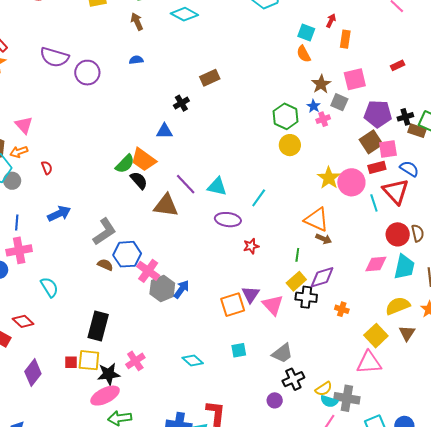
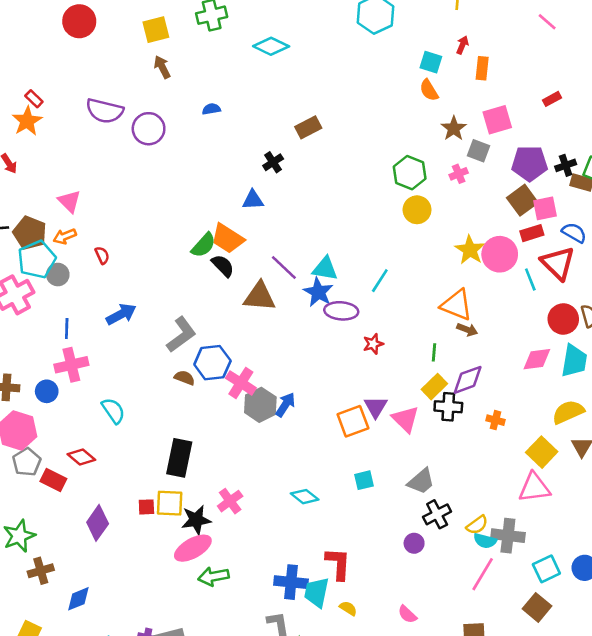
brown arrow: (137, 22) -> (162, 67), moved
blue star: (314, 106) -> (318, 292), moved, size x1.6

